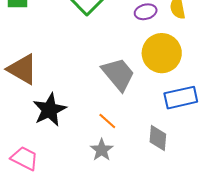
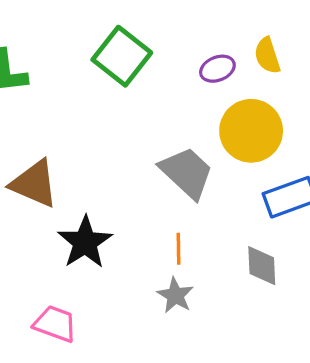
orange line: (107, 121) -> (178, 249), turned 54

